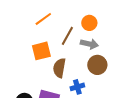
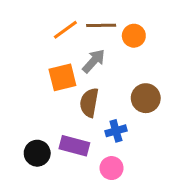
brown line: (67, 36) -> (101, 25), moved, turned 60
gray arrow: (89, 44) -> (94, 61), moved, turned -60

